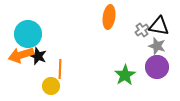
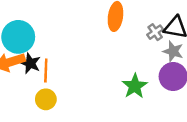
orange line: (60, 69) -> (46, 71), moved

